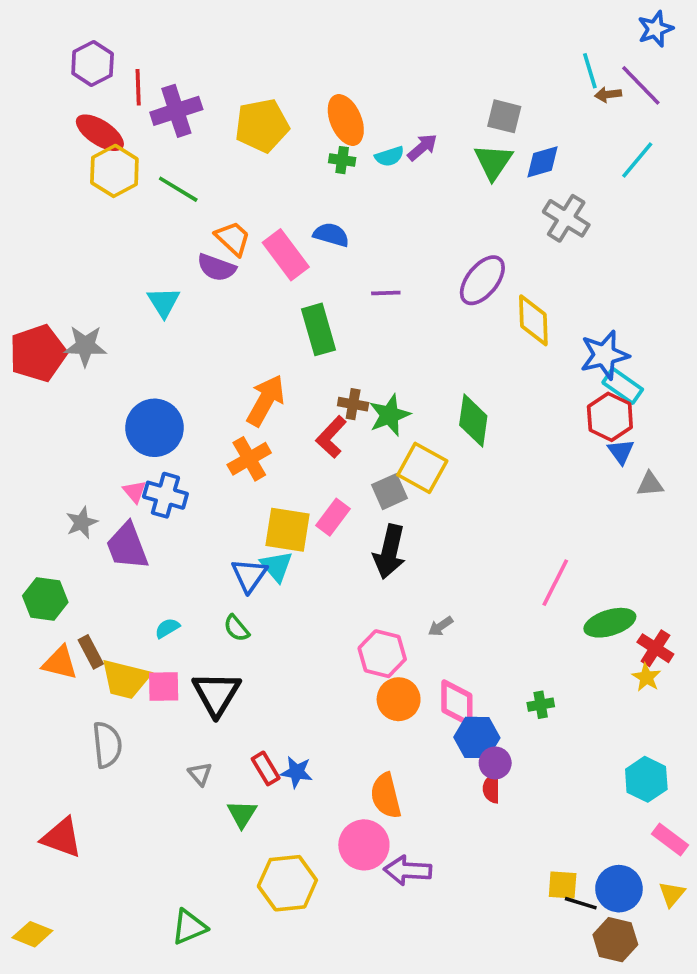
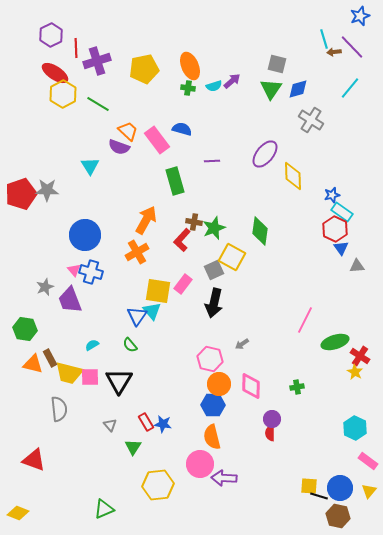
blue star: (604, 355) -> (332, 195), size x0.6
blue hexagon: (477, 737) -> (213, 405), moved

